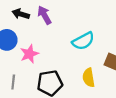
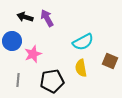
yellow semicircle: (89, 78) -> (81, 68), moved

